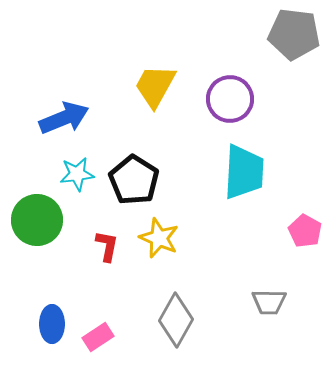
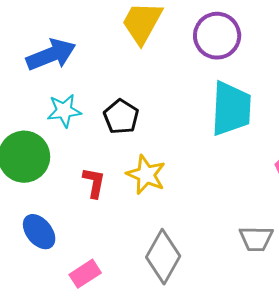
black pentagon: (134, 180) -> (121, 117), size x0.7
blue ellipse: (52, 324) -> (39, 232), moved, turned -39

